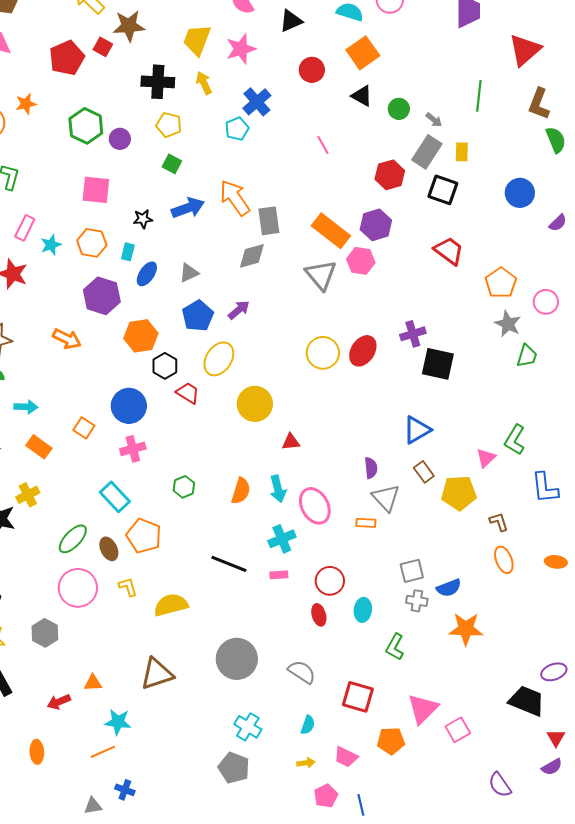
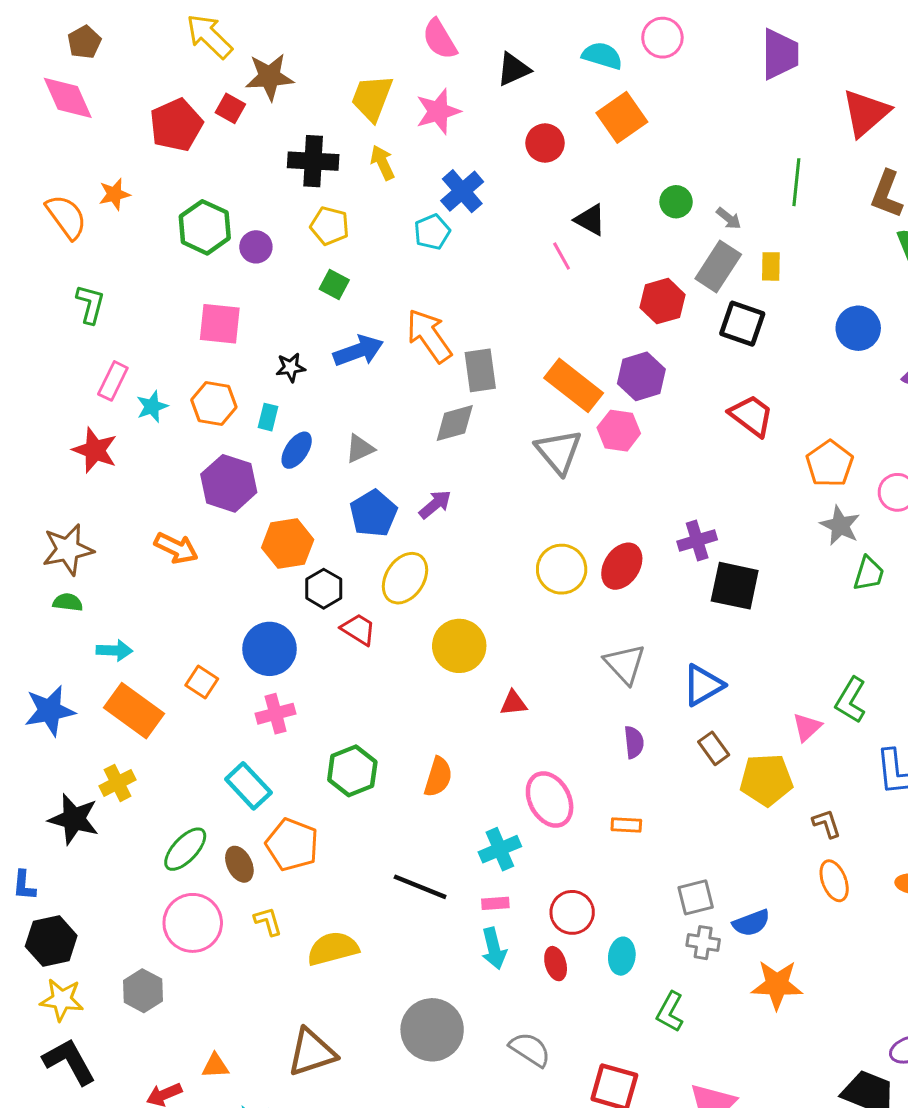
black triangle: (362, 96) -> (590, 220), moved
orange rectangle: (39, 447) -> (134, 711), size x1.5
green hexagon: (184, 487) -> (352, 771), size x1.5
cyan arrow: (278, 489) -> (494, 949), moved
gray triangle: (386, 498) -> (625, 664), moved

